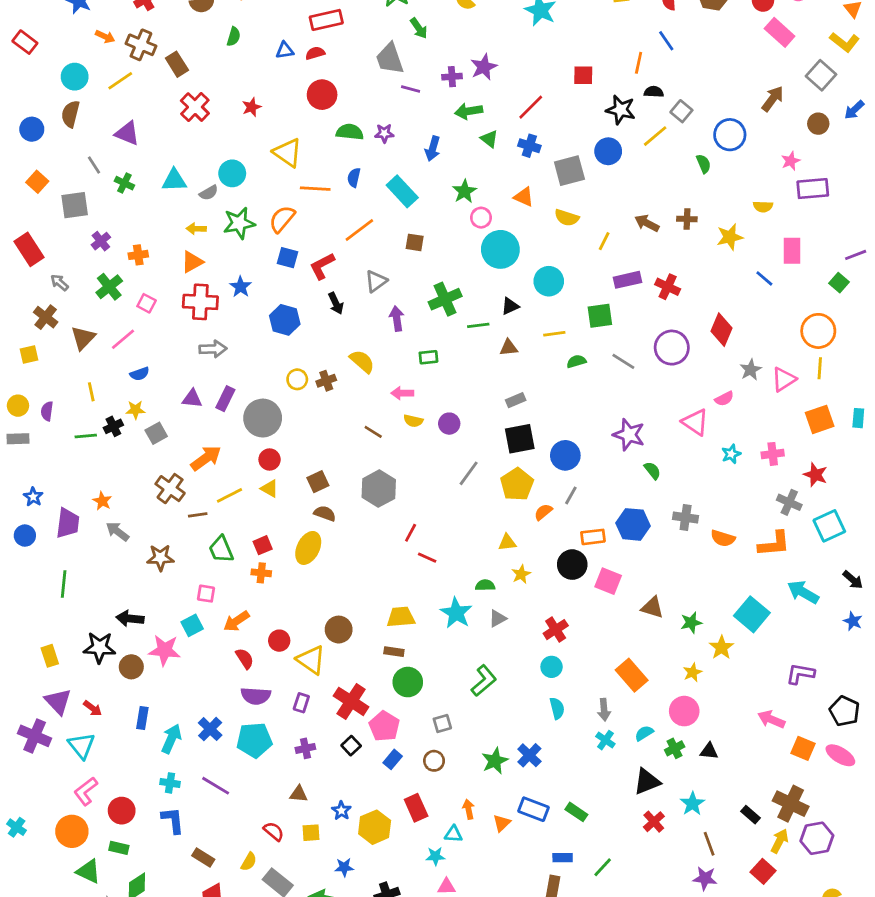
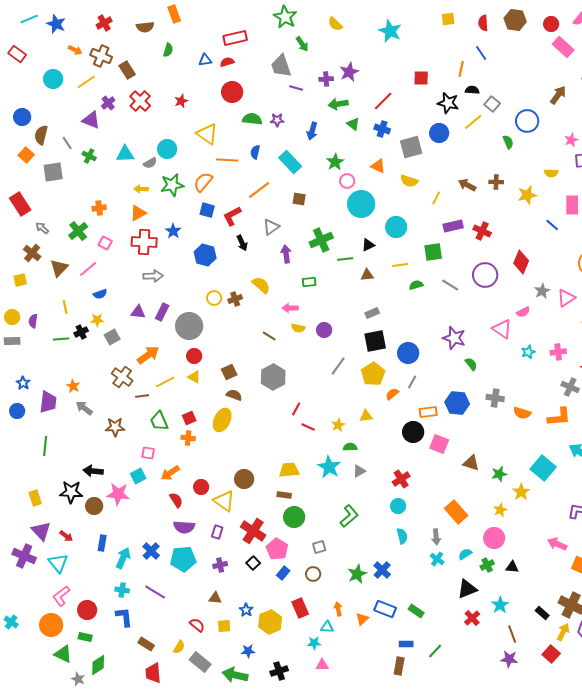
brown semicircle: (70, 114) -> (41, 135), moved
purple cross: (101, 241) -> (108, 103), moved
yellow star: (521, 574) -> (338, 425), moved

